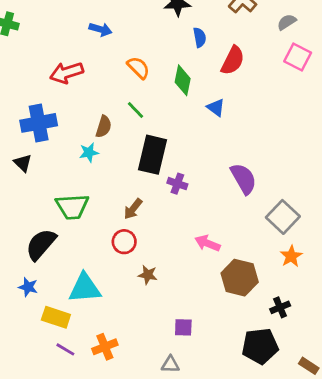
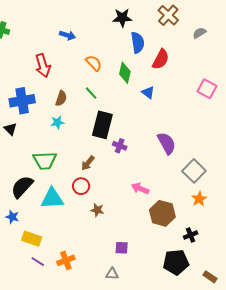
blue semicircle: (200, 37) -> (138, 43), size x1.5
pink square: (298, 57) -> (207, 89), moved
red arrow: (67, 73) -> (43, 66), turned -90
brown semicircle: (104, 127) -> (61, 98), moved
cyan triangle: (85, 288) -> (52, 198), moved

